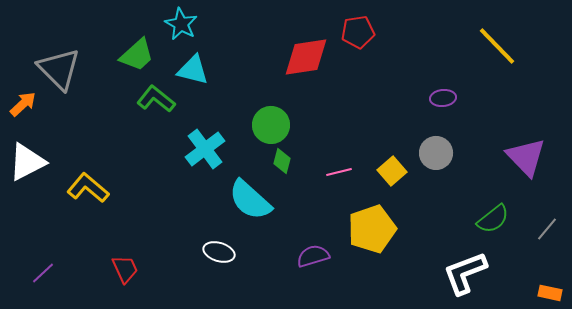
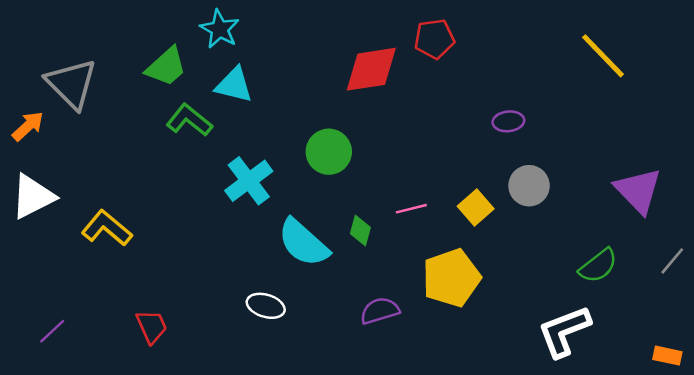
purple ellipse: (443, 98) -> (508, 121), moved
green diamond: (282, 161) -> (360, 231), moved
gray line: (547, 229) -> (672, 261), moved

